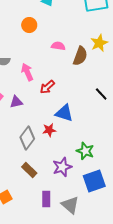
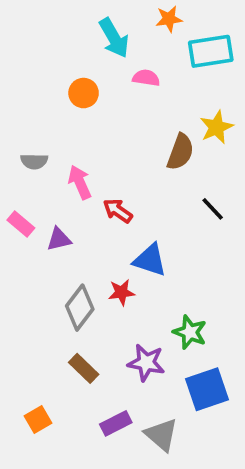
pink semicircle: (58, 46) -> (146, 78), moved
red arrow: (47, 87) -> (118, 211), turned 77
black line: (101, 94) -> (213, 209), moved
purple star: (62, 167) -> (146, 363), turned 30
purple rectangle: (46, 199) -> (116, 423), turned 63

